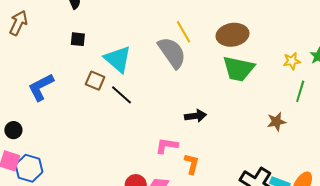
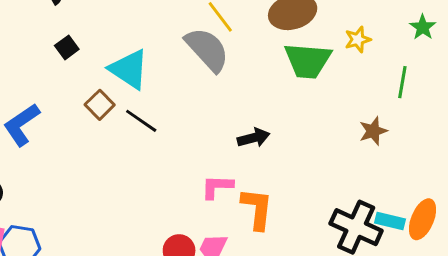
black square: (78, 39) -> (67, 47), turned -35
yellow star: (292, 61) -> (358, 40), moved
brown square: (95, 81) -> (100, 105), turned 30
orange L-shape: (192, 164) -> (257, 209), size x1.4

